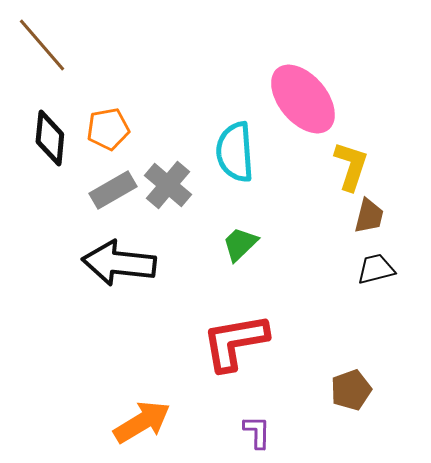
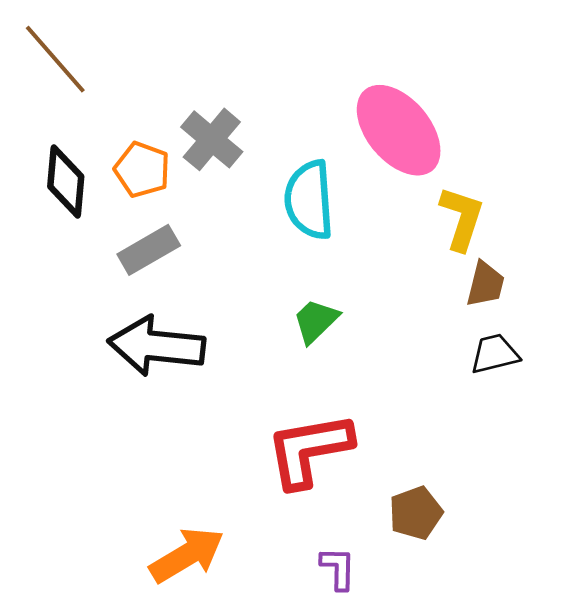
orange pentagon: (108, 129) -> (142, 170), turned 30
gray cross: (168, 185) -> (212, 139), moved
brown pentagon: (351, 390) -> (416, 513), moved

